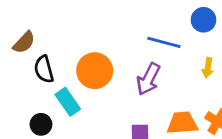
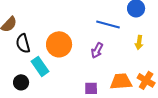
purple arrow: (148, 79) -> (97, 50), size x0.7

